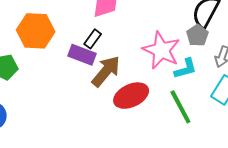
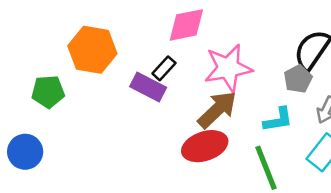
pink star: (161, 50) -> (228, 68), moved, turned 30
brown arrow: (106, 71) -> (217, 110), moved

